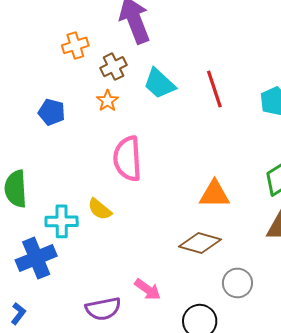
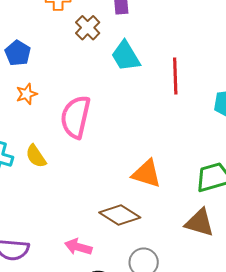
brown cross: (113, 67) -> (88, 28), turned -35
orange star: (107, 101) -> (27, 94), moved
pink arrow: (148, 289) -> (78, 247), moved, turned 144

